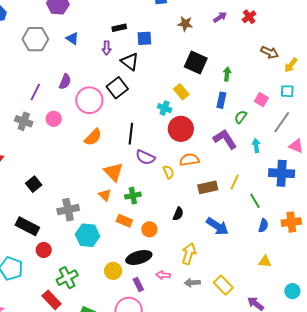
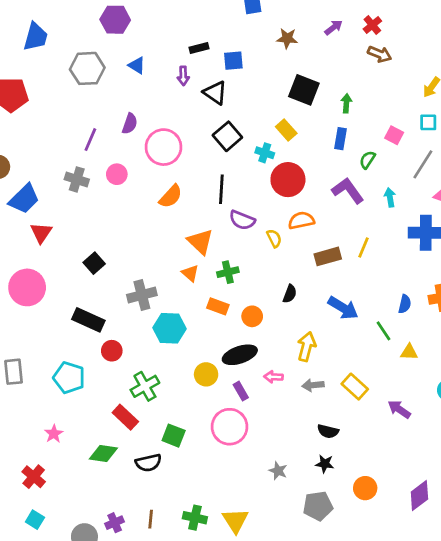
brown arrow: (270, 52) -> (380, 54), moved
black square: (117, 88) -> (227, 136), moved
green line: (255, 201) -> (384, 331), moved

